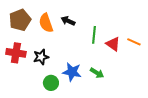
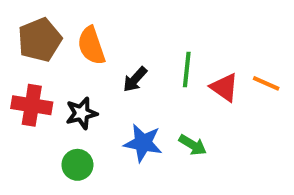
black arrow: (68, 21) -> (135, 79), moved, turned -72
green circle: (51, 83) -> (77, 165), moved

